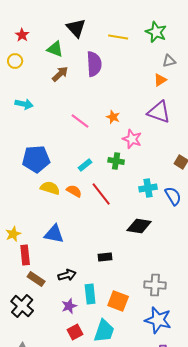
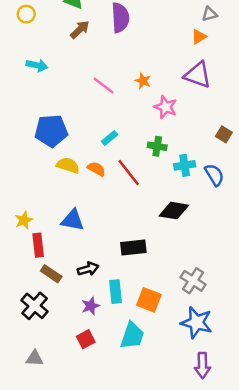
green cross: (116, 161) -> (157, 146), moved
black rectangle: (105, 257) -> (133, 248), size x1.5
gray cross: (155, 285) -> (193, 281), turned 30
red square: (75, 332) -> (86, 339), moved

